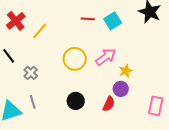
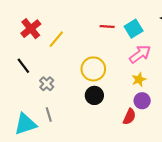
pink arrow: (106, 57) -> (140, 54), moved
yellow star: (126, 71) -> (139, 80), moved
black circle: (76, 101) -> (94, 95), moved

